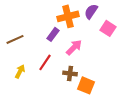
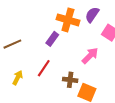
orange cross: (68, 16) -> (68, 20), turned 30
pink arrow: (74, 47) -> (90, 56), moved

